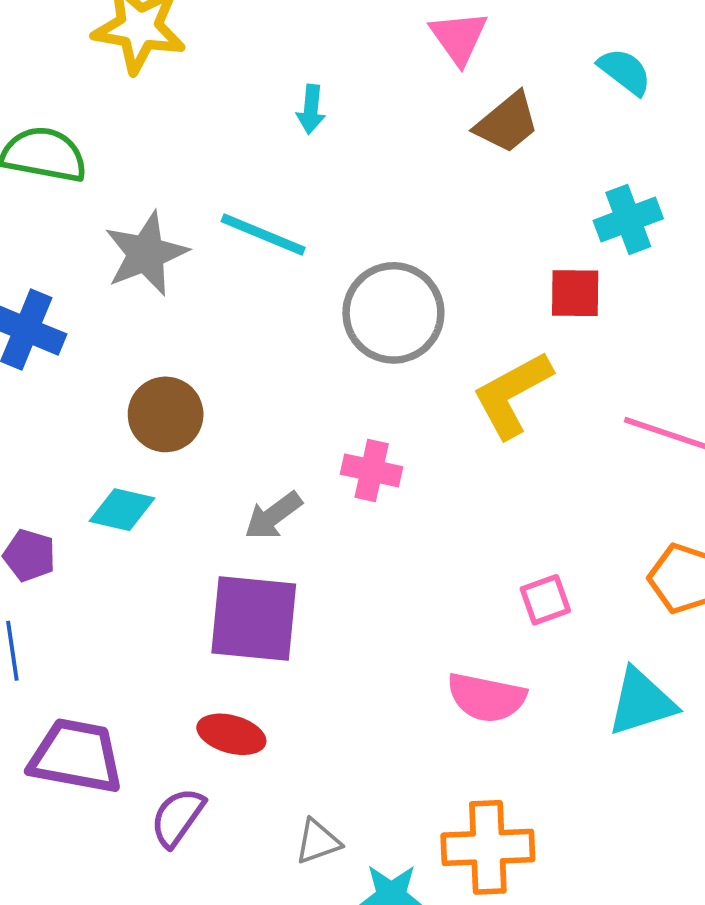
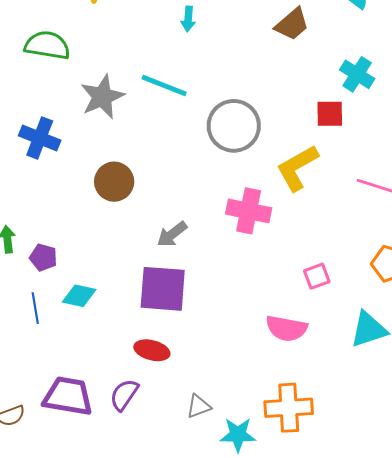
cyan cross: (628, 220) -> (357, 74), turned -36
pink cross: (372, 470) -> (249, 211), moved, size x1.4
cyan diamond: (122, 510) -> (79, 296), moved
purple trapezoid: (76, 756) -> (68, 396), moved

